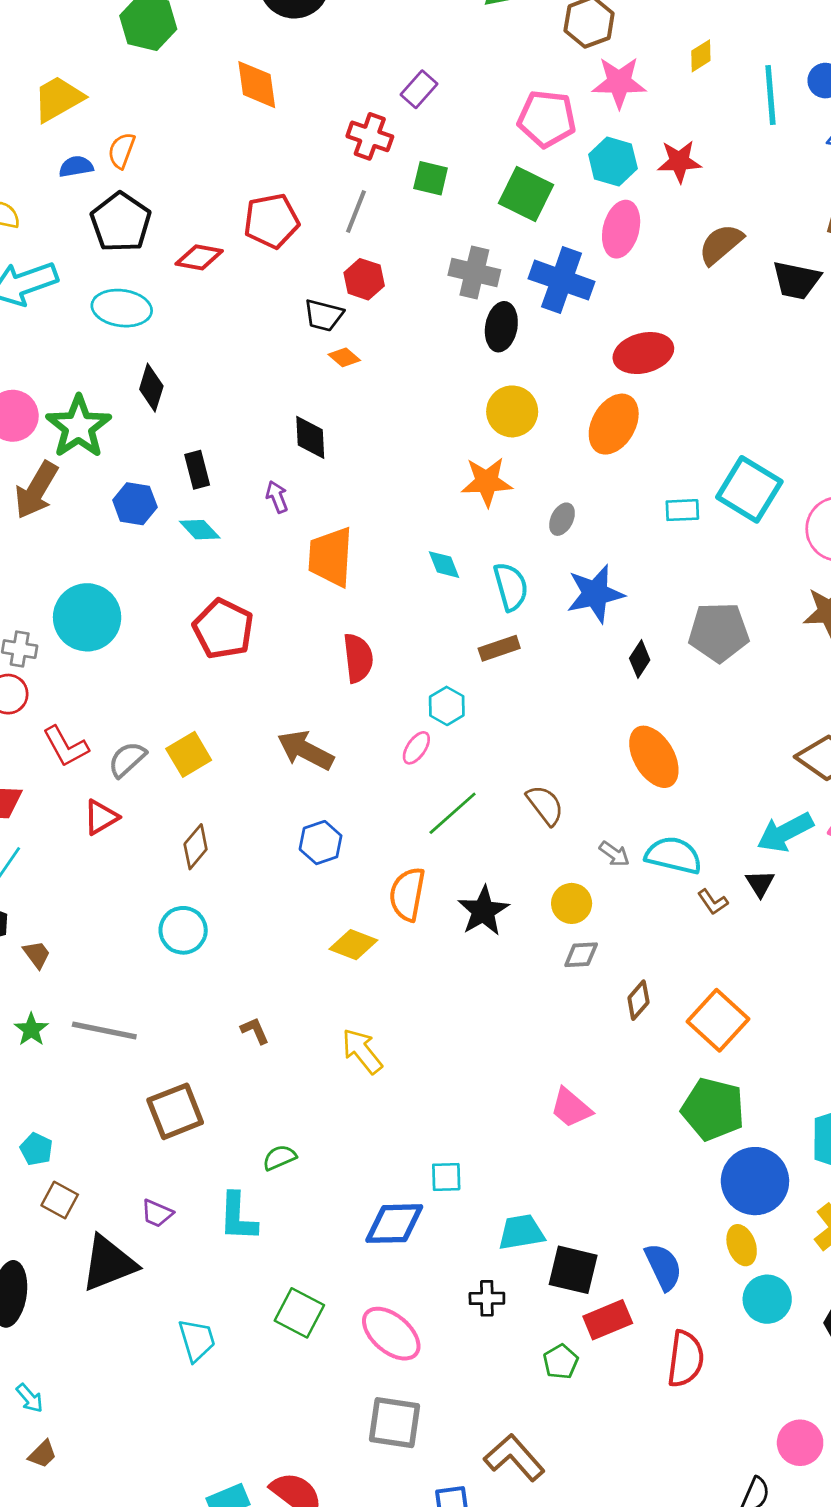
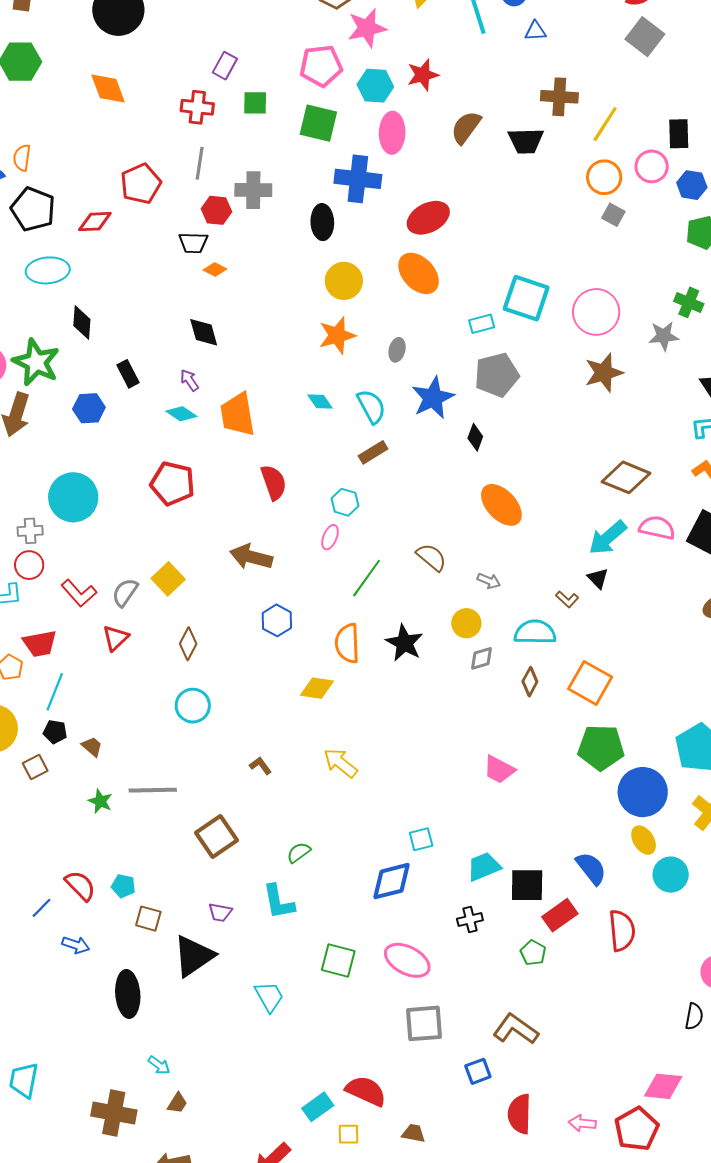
green square: (431, 178) -> (255, 103), moved
gray cross: (474, 273) -> (253, 190), moved
orange ellipse: (614, 424) -> (419, 273), turned -60
cyan diamond: (200, 530) -> (181, 414), moved
gray pentagon: (719, 632) -> (497, 375), moved
cyan semicircle: (674, 855) -> (535, 632), moved

